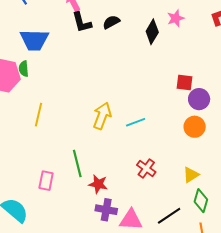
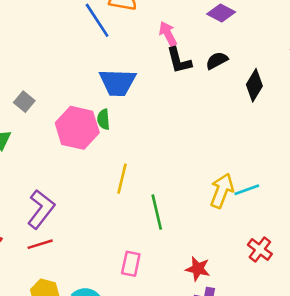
black diamond: (152, 32) -> (254, 85), moved
yellow arrow: (102, 116) -> (222, 191), moved
green line: (77, 163) -> (157, 212), moved

